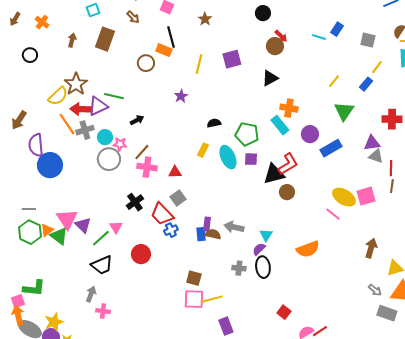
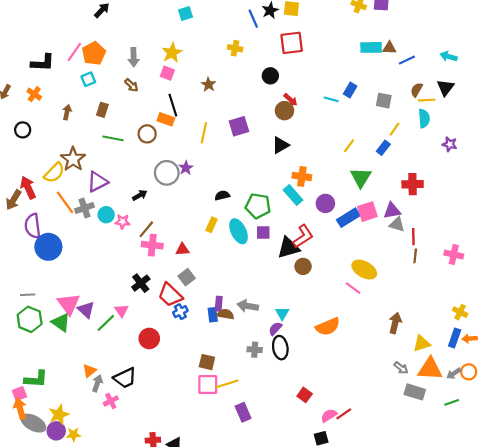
brown rectangle: (105, 39) -> (102, 110), size x0.6
green line: (114, 96) -> (113, 138), moved
red arrow: (81, 109) -> (28, 188), moved, turned 65
gray circle: (109, 159) -> (167, 173), moved
pink square: (366, 196) -> (367, 212), moved
orange triangle: (47, 230) -> (89, 371), moved
black trapezoid: (102, 265) -> (125, 378), moved
pink cross: (103, 311) -> (111, 401), turned -32

